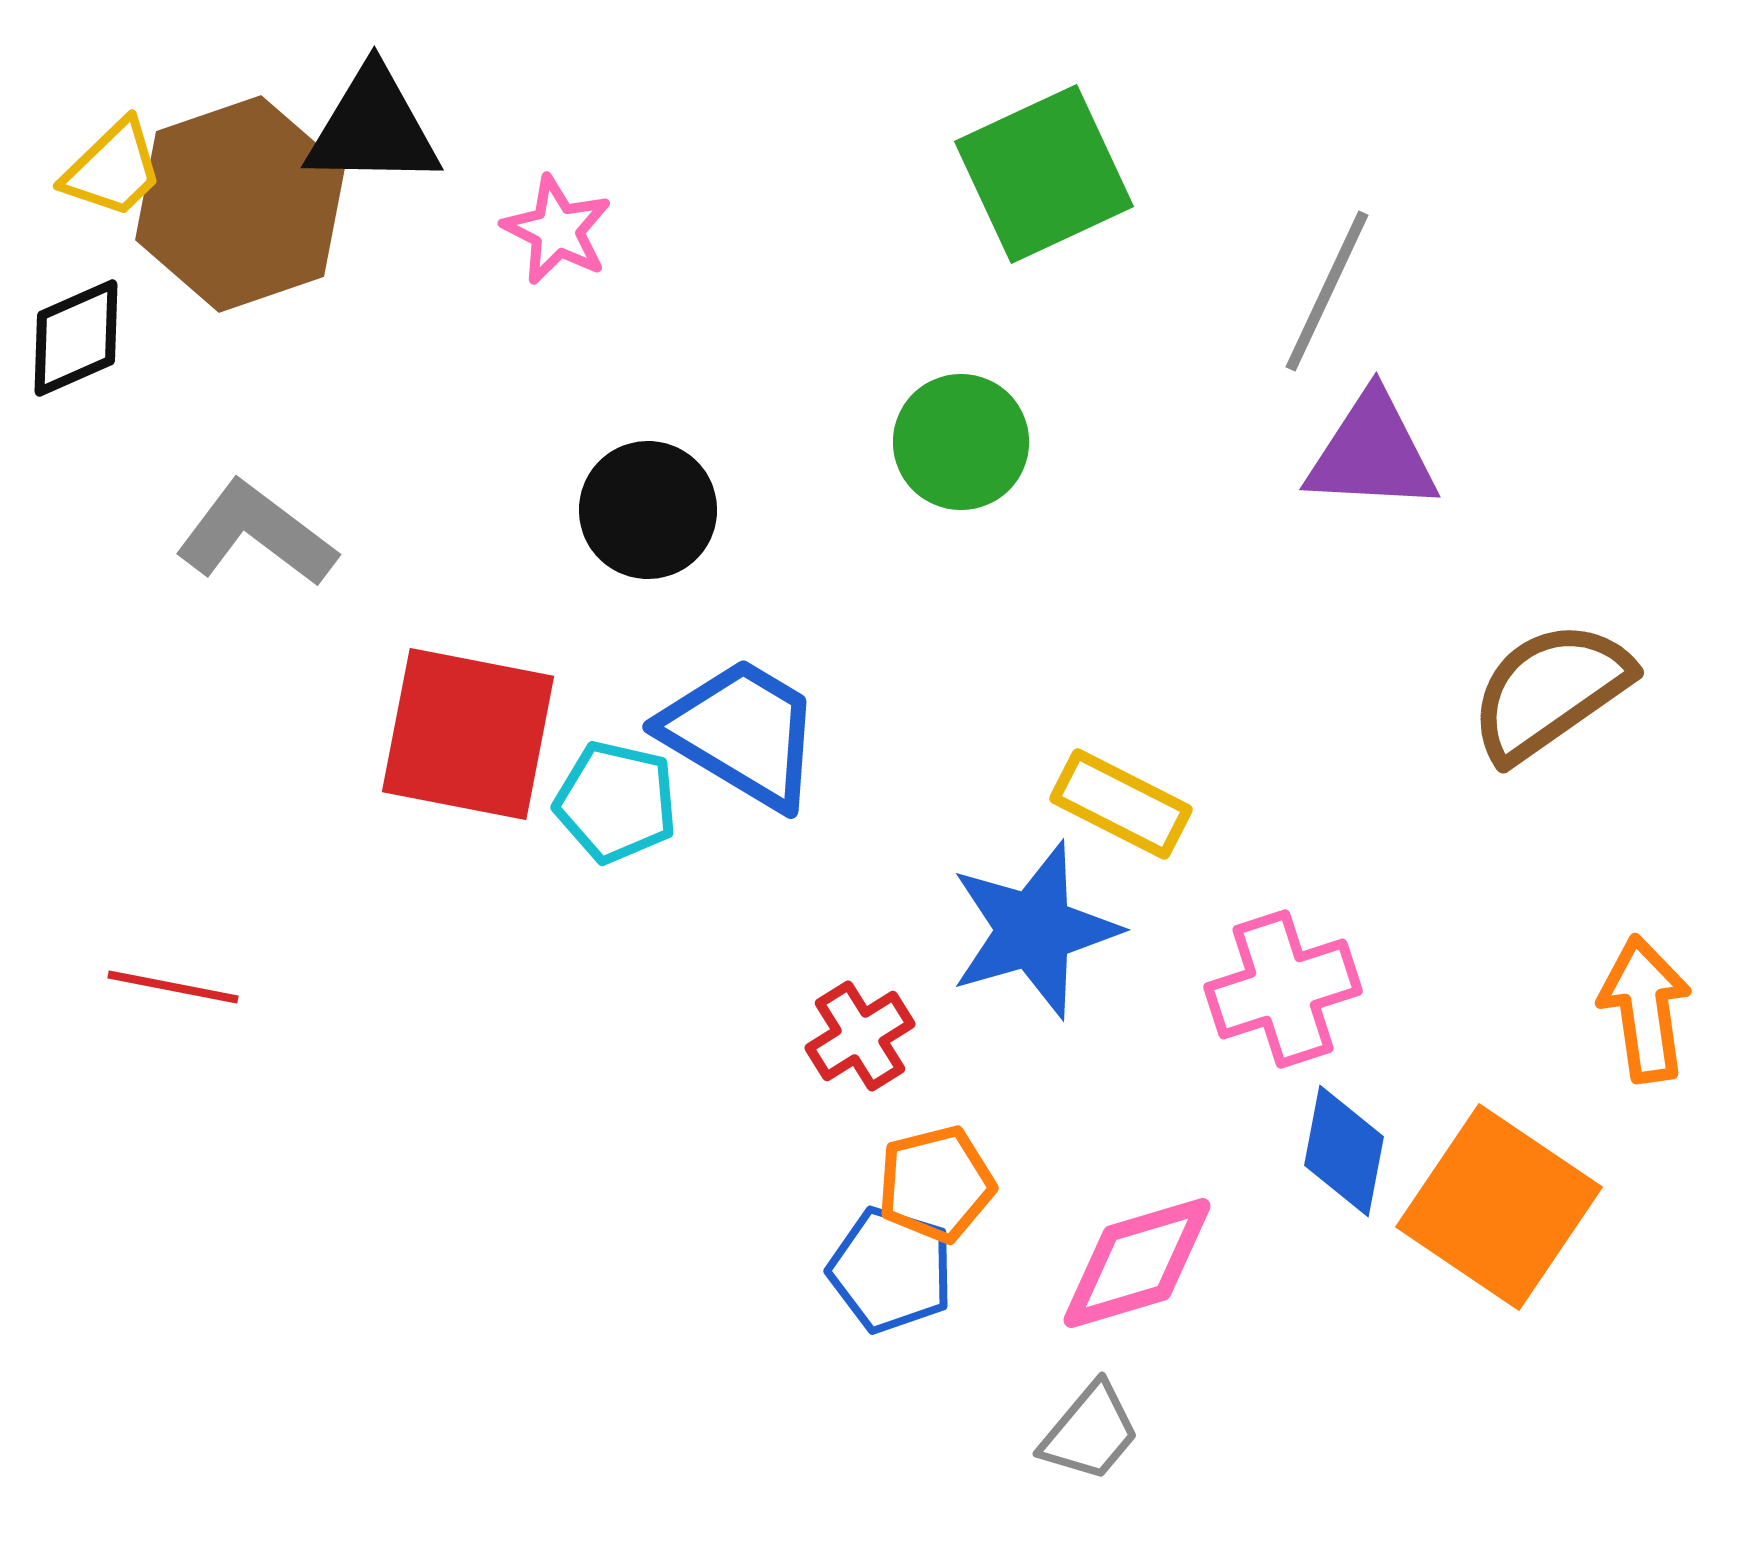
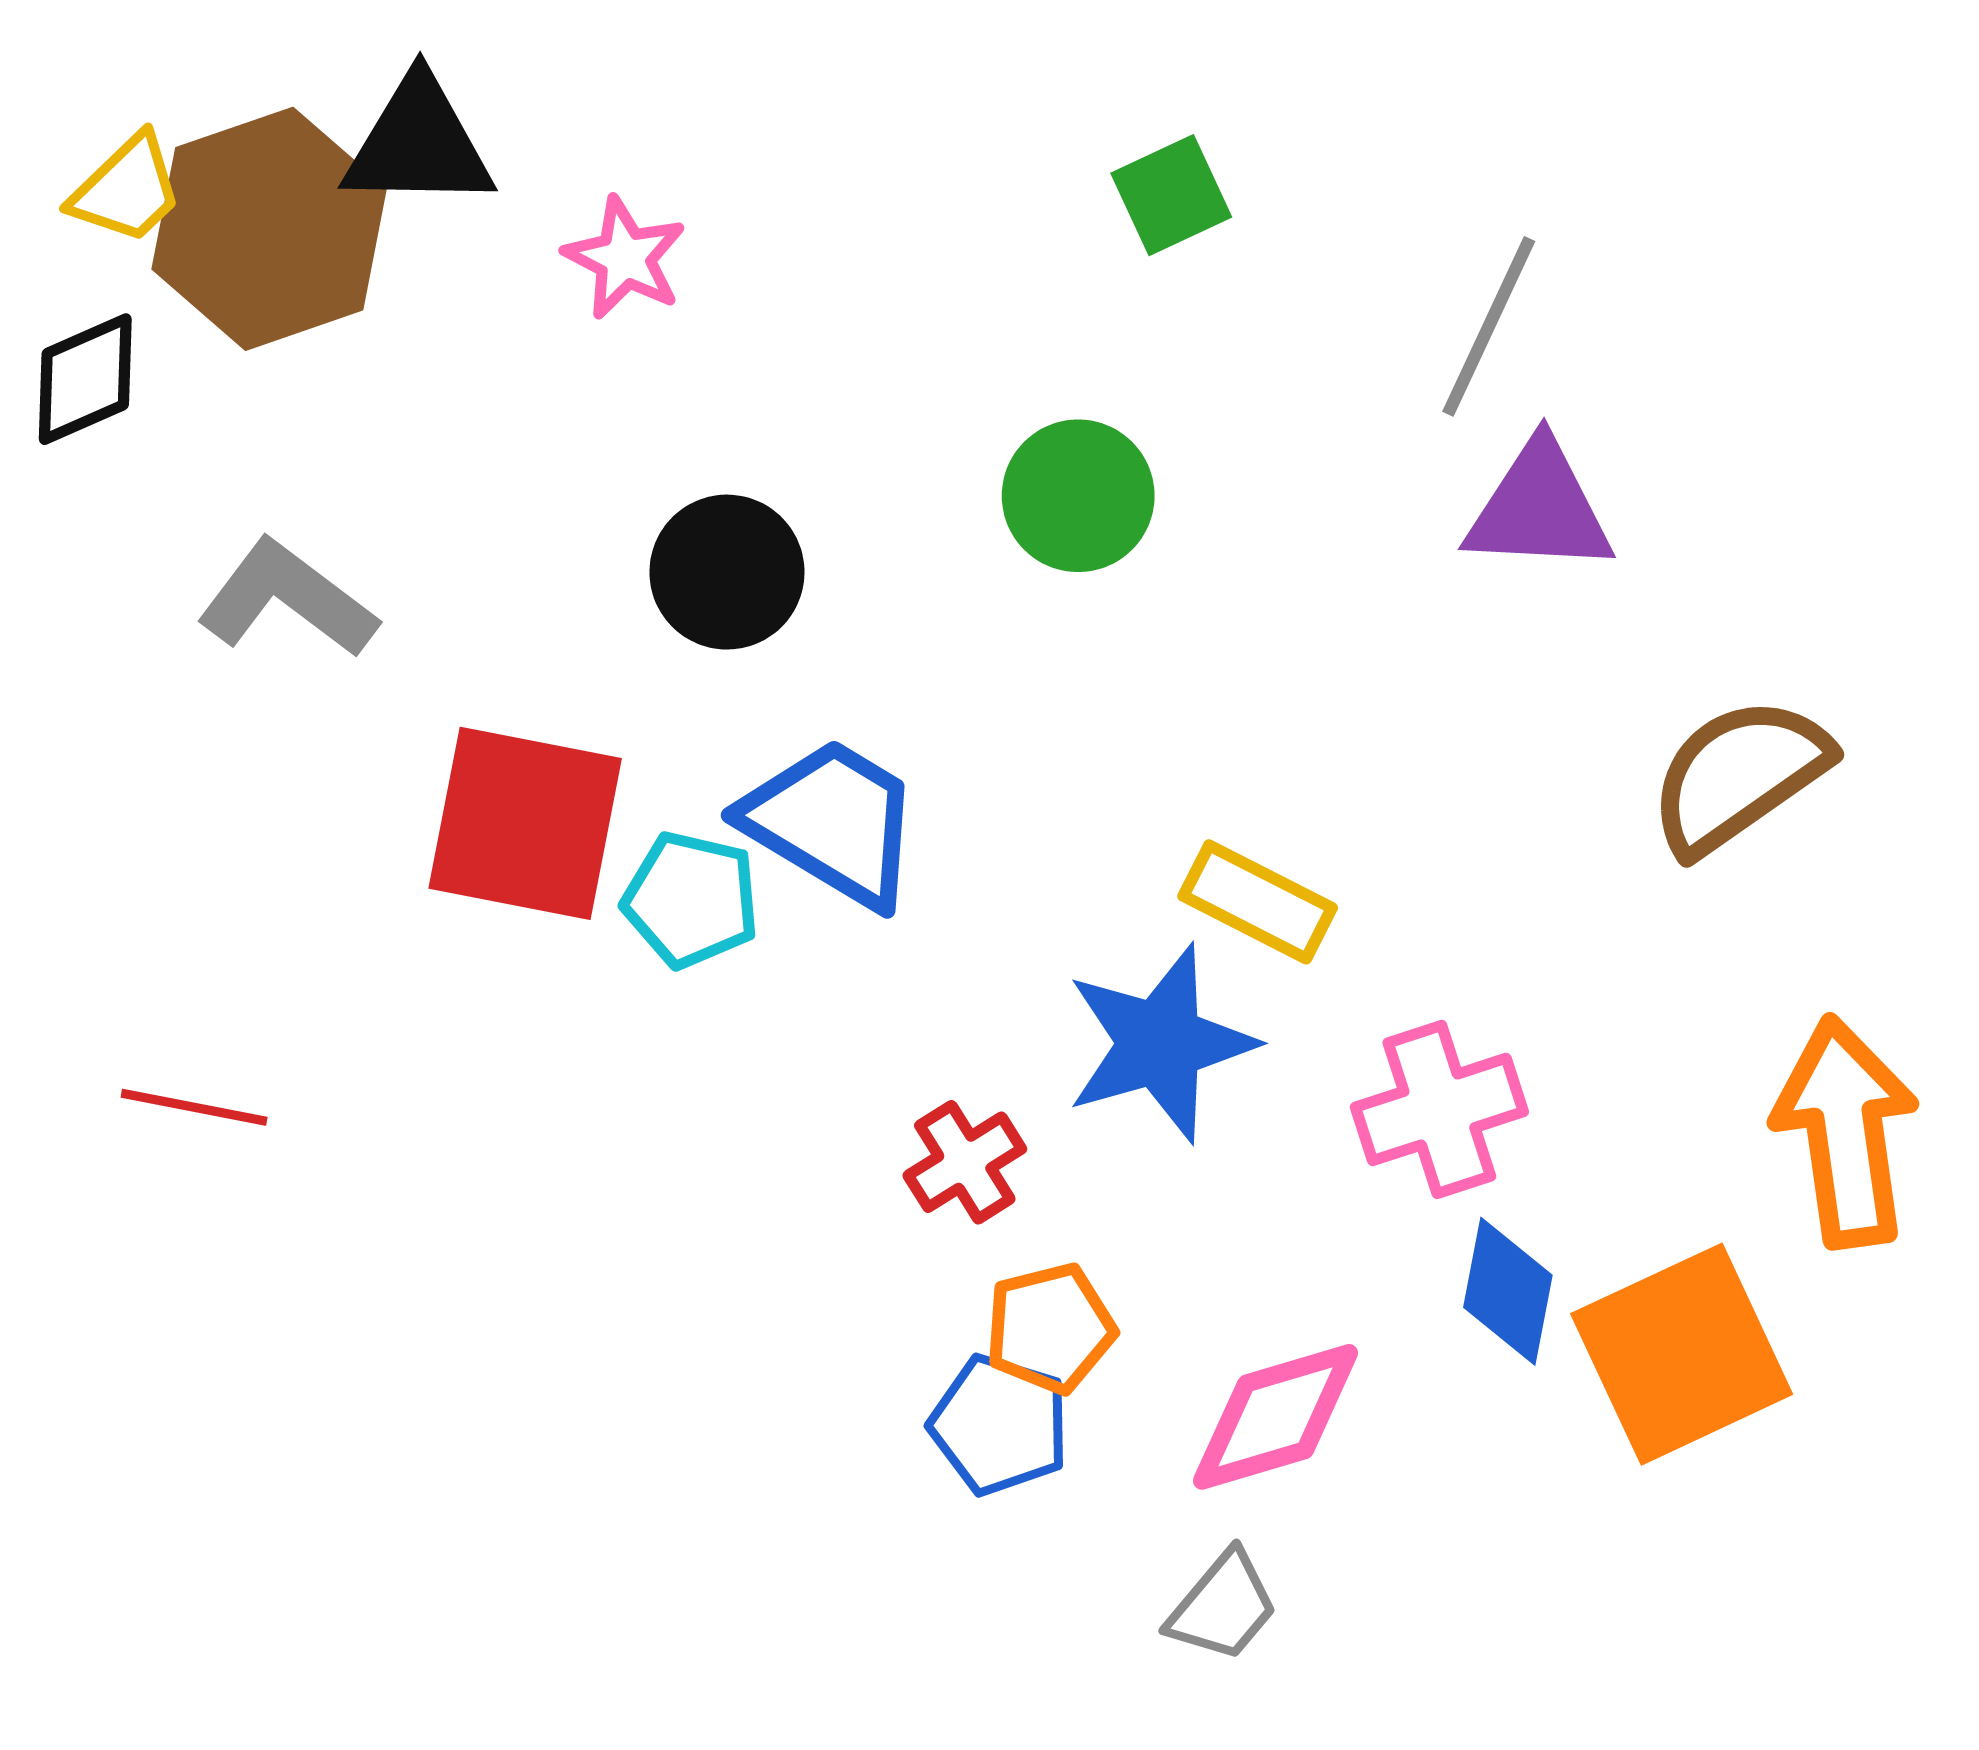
green square: (1044, 174) -> (1171, 195), size x0.6
orange arrow: (1645, 1009) -> (1846, 1132), size x1.4
orange square: (1499, 1207) -> (1682, 1354), turned 31

